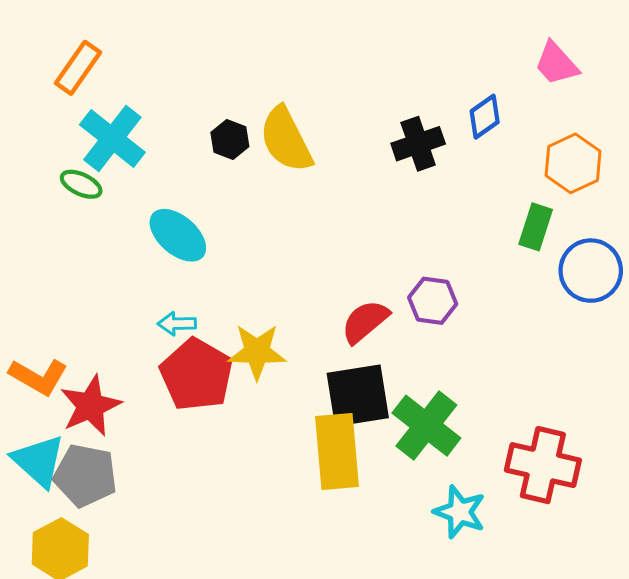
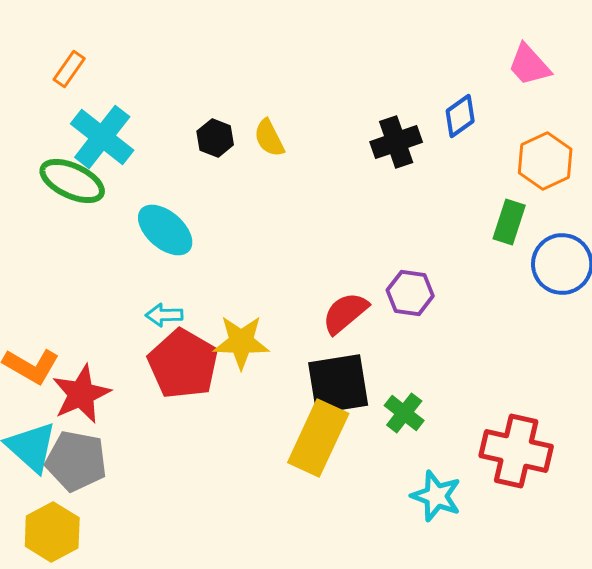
orange rectangle: (78, 68) -> (69, 69), size x0.7
yellow semicircle: (286, 140) -> (269, 138), size x0.6
green ellipse: (81, 184) -> (72, 181), size x1.6
green cross: (426, 426) -> (404, 413), size x0.6
yellow rectangle: (337, 452) -> (318, 438), turned 30

